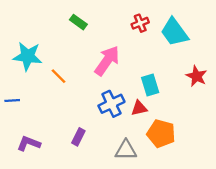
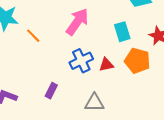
cyan rectangle: (150, 85) -> (122, 32), moved
orange pentagon: (161, 134) -> (137, 61), moved

